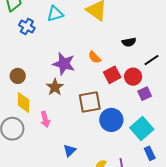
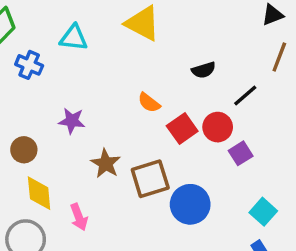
cyan triangle: (55, 14) -> (74, 38), turned 30
purple star: (64, 64) -> (72, 121), moved, size x0.7
brown star: (55, 87) -> (106, 164), moved
cyan square: (142, 129) -> (263, 212), moved, size x0.7

